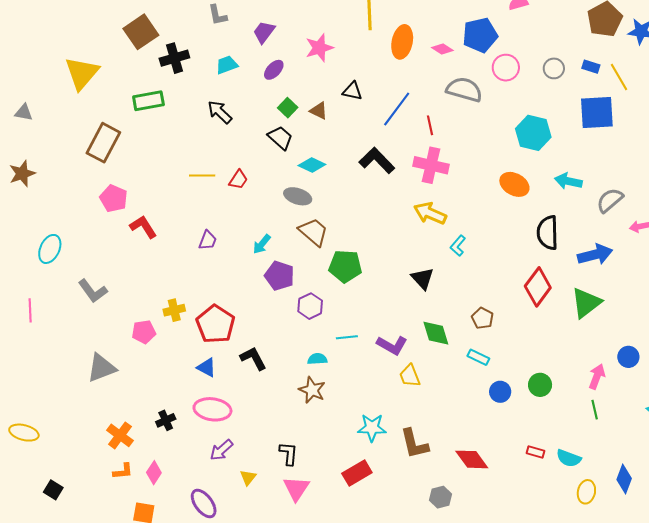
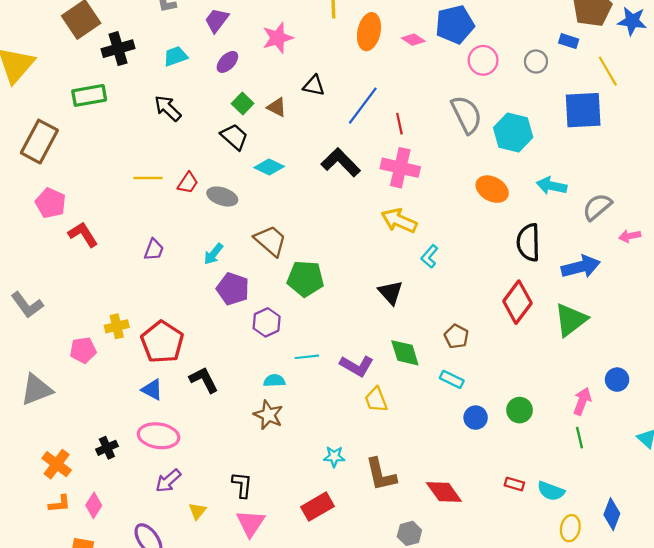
blue rectangle: (591, 67) -> (569, 41), moved
gray semicircle: (464, 89) -> (466, 115), moved, turned 48
gray ellipse: (298, 196) -> (222, 196), moved
cyan star: (372, 428) -> (334, 457), size x0.7

